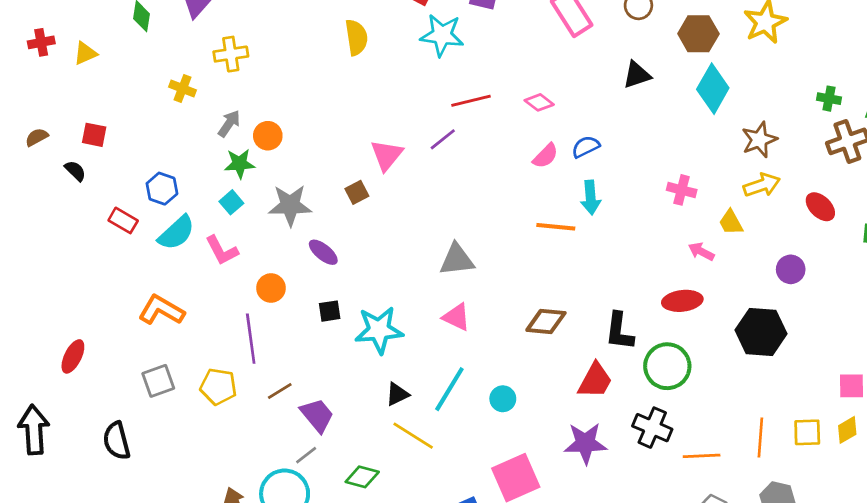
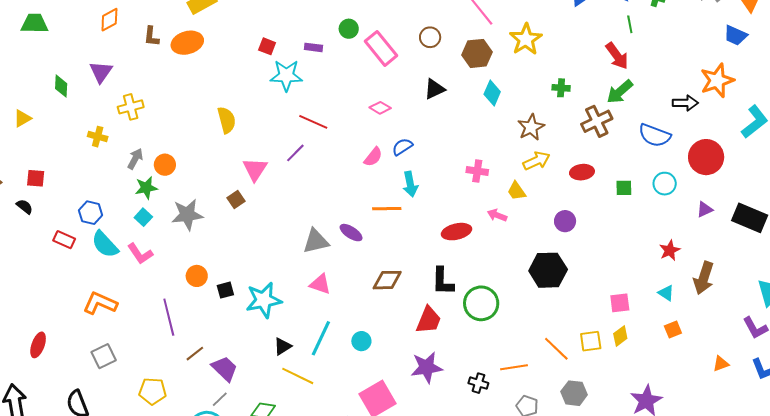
yellow semicircle: (356, 37) -> (227, 120), moved
cyan diamond: (713, 89) -> (492, 93), size x0.7
green cross: (829, 99) -> (561, 88), moved
red line: (471, 101) -> (313, 122), turned 44
pink diamond: (539, 102) -> (380, 108), moved
red ellipse: (820, 207) -> (582, 172), turned -45
cyan semicircle: (176, 233) -> (105, 244), turned 96
purple ellipse: (323, 252) -> (351, 233), moved
orange circle: (271, 288) -> (197, 276), moved
red ellipse: (682, 301) -> (457, 232), moved
yellow pentagon: (218, 387) -> (153, 391), moved
black cross: (652, 428) -> (478, 383), moved, size x0.7
orange line: (760, 438) -> (556, 349), turned -44

